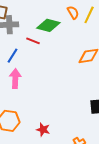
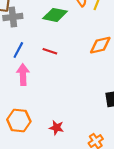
red line: (33, 41) -> (50, 51), moved

